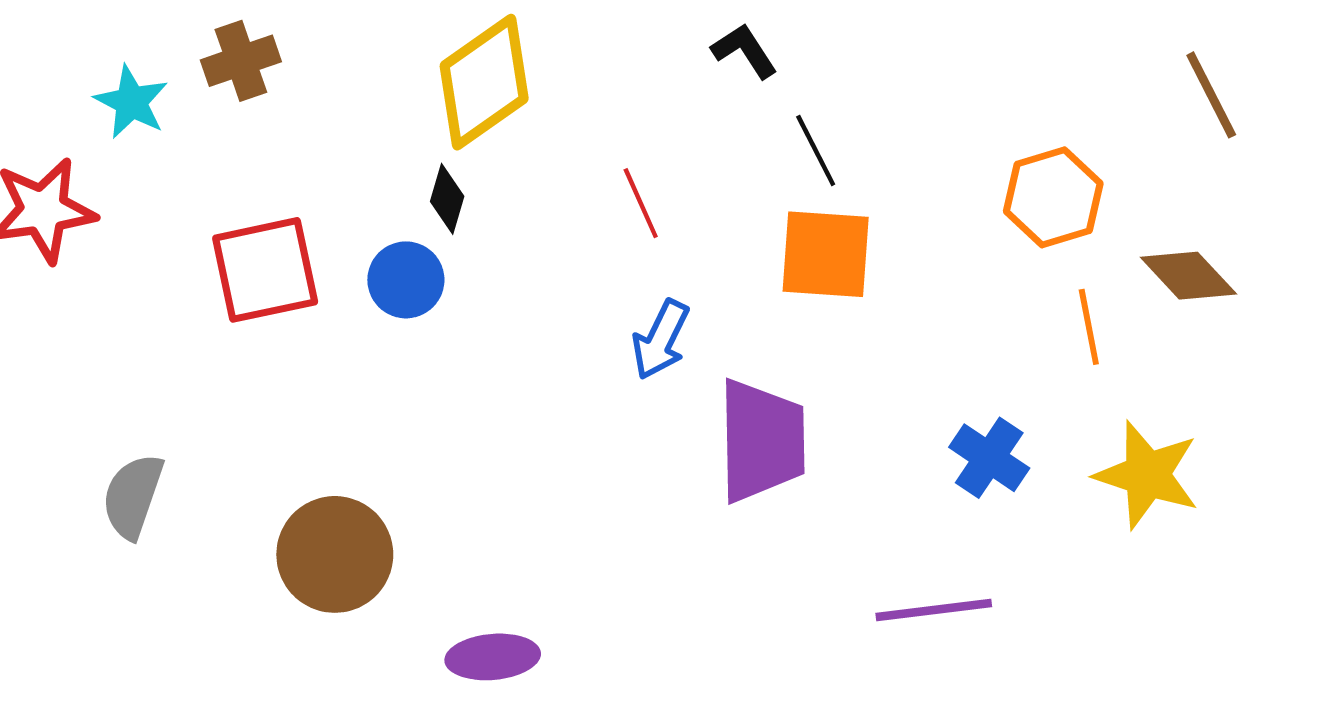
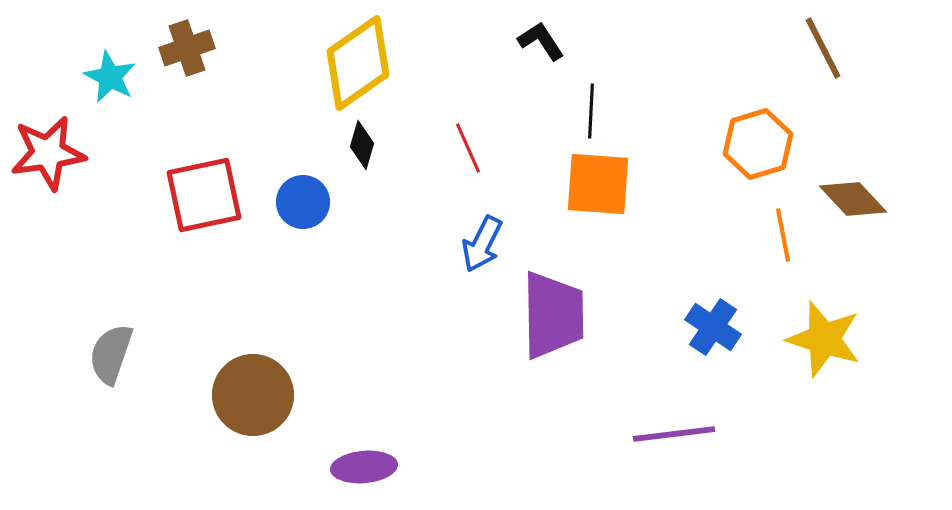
brown line: (1211, 95) -> (823, 48), moved
black line: (816, 150) -> (591, 111), turned 30
black diamond: (447, 199) -> (362, 145), moved

